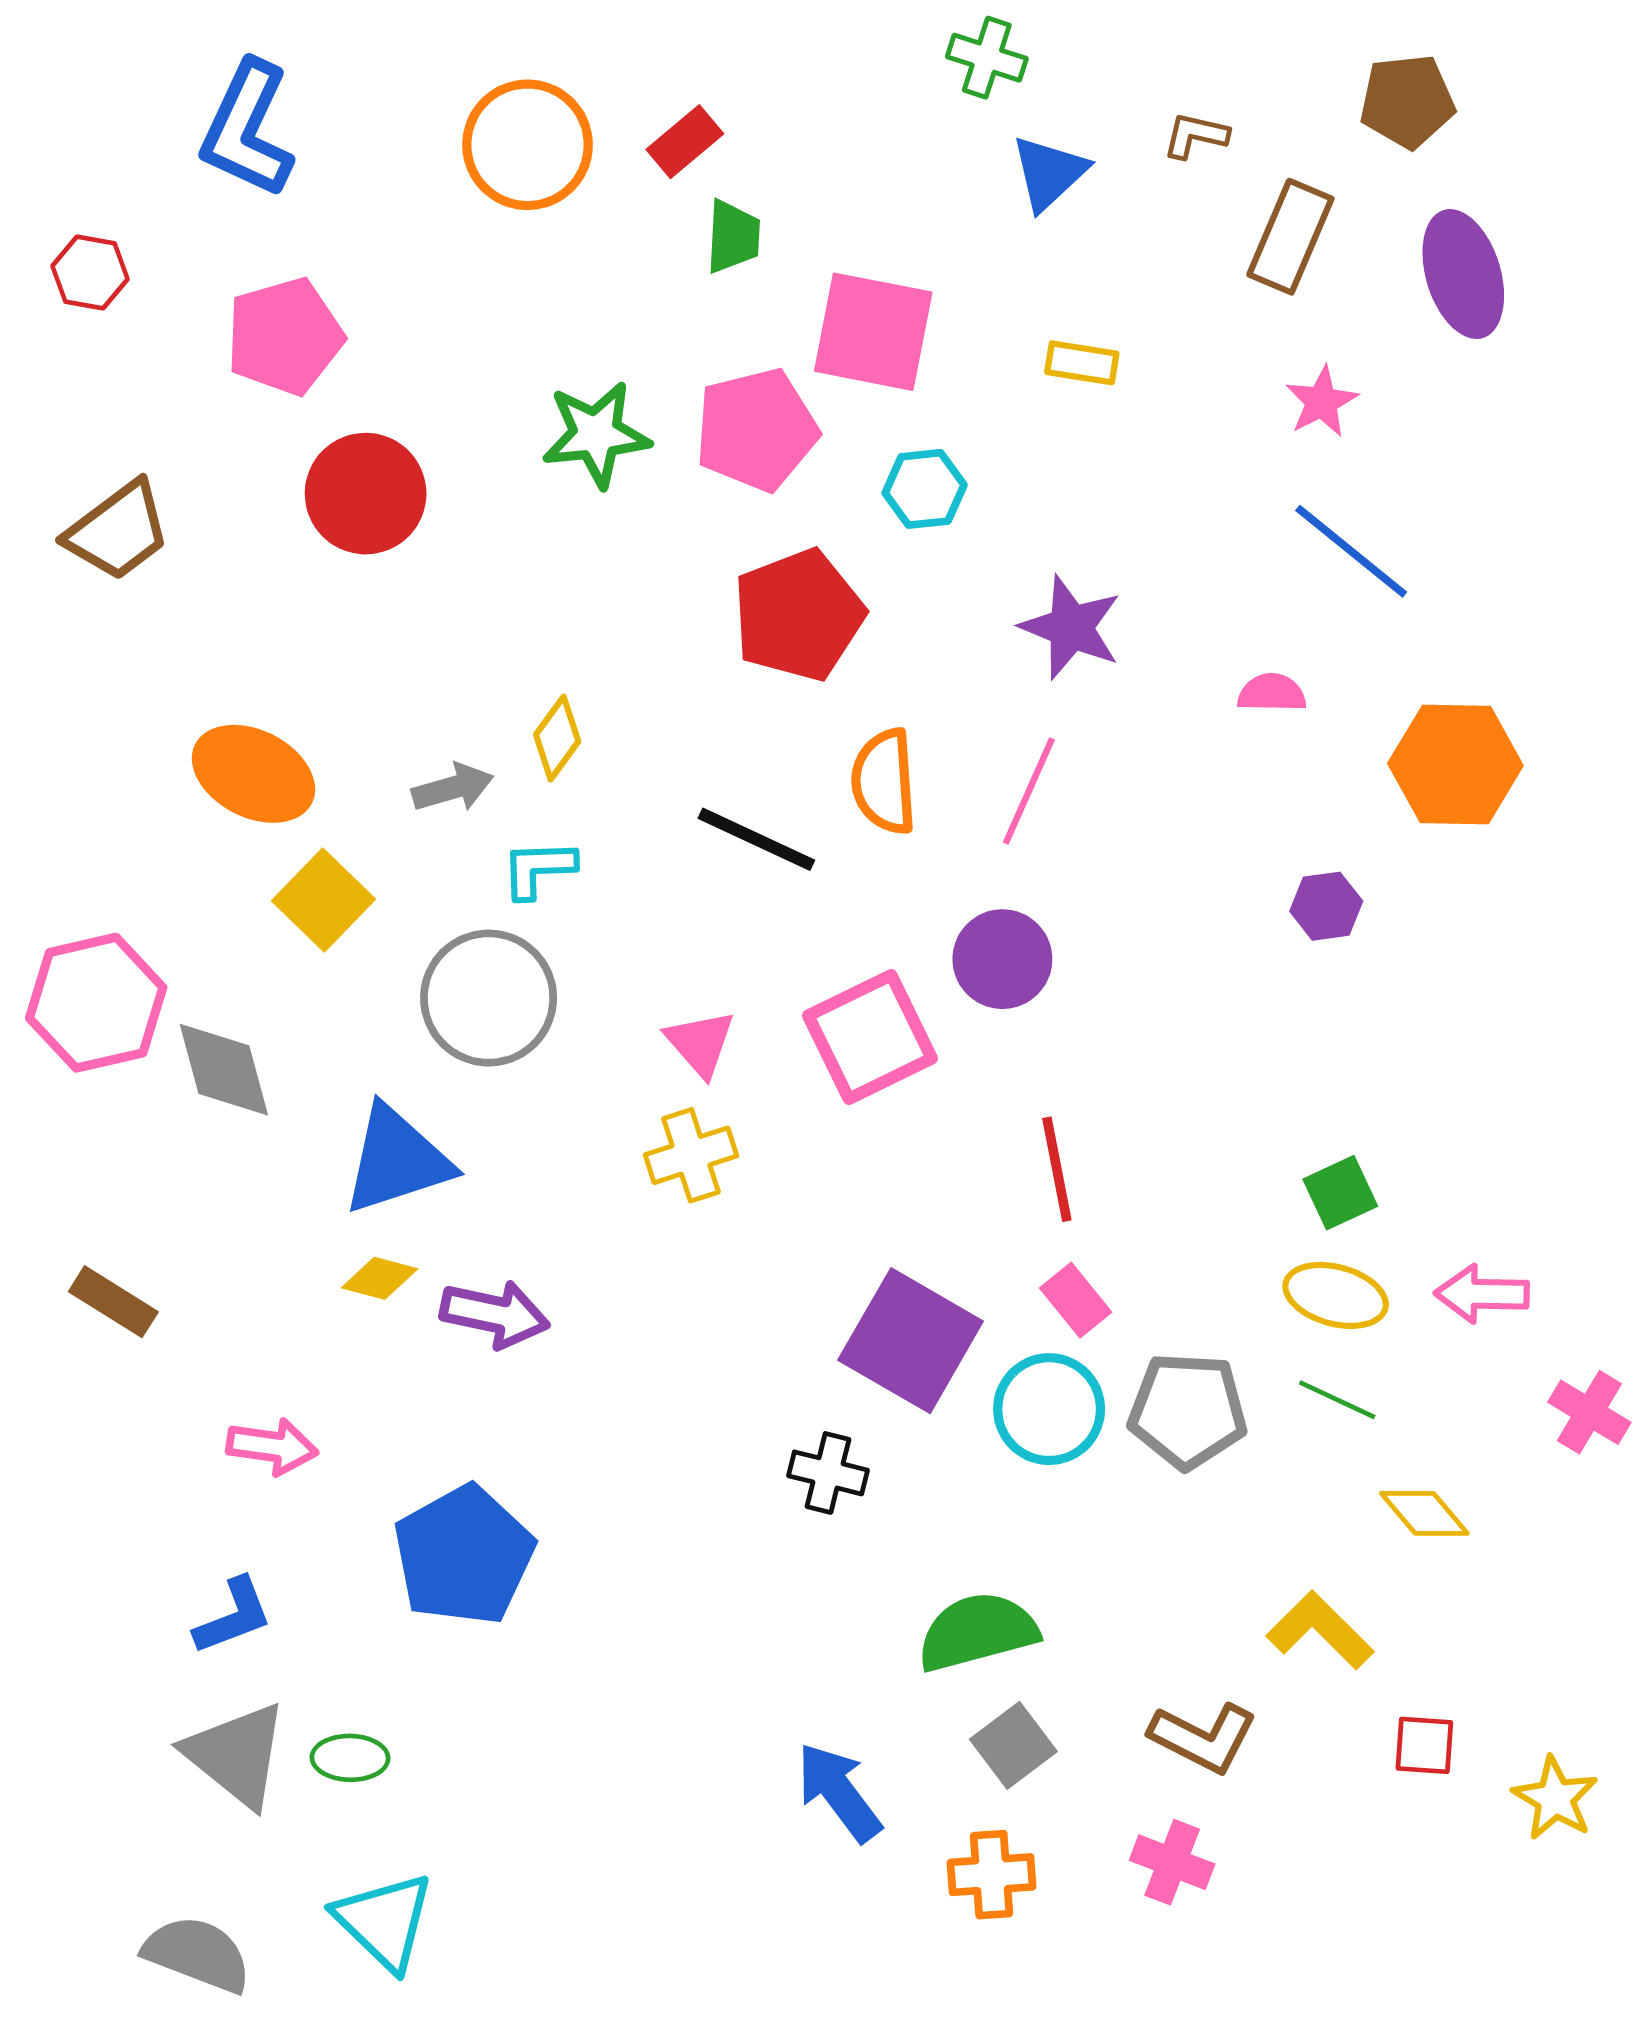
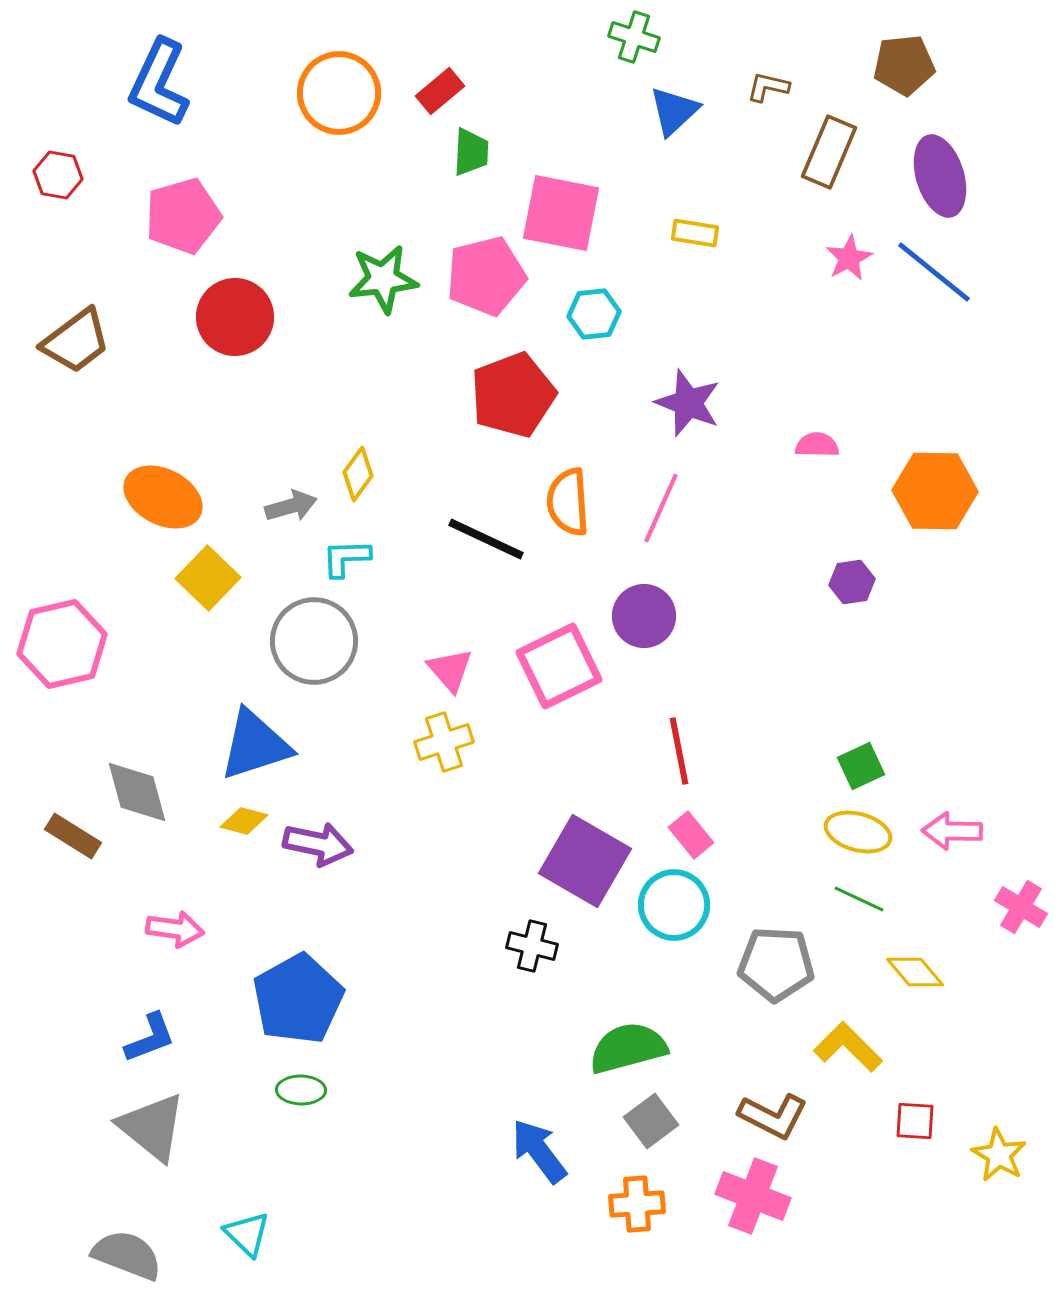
blue line: (1351, 551) -> (934, 272), moved
gray diamond: (224, 1070) -> (137, 792), moved
gray pentagon: (1188, 1411) -> (776, 964), moved
green ellipse: (350, 1758) -> (301, 1090), moved
pink cross: (1172, 1862) -> (753, 1196), size x1.4
cyan triangle: (384, 1921) -> (247, 1234), size x0.7

